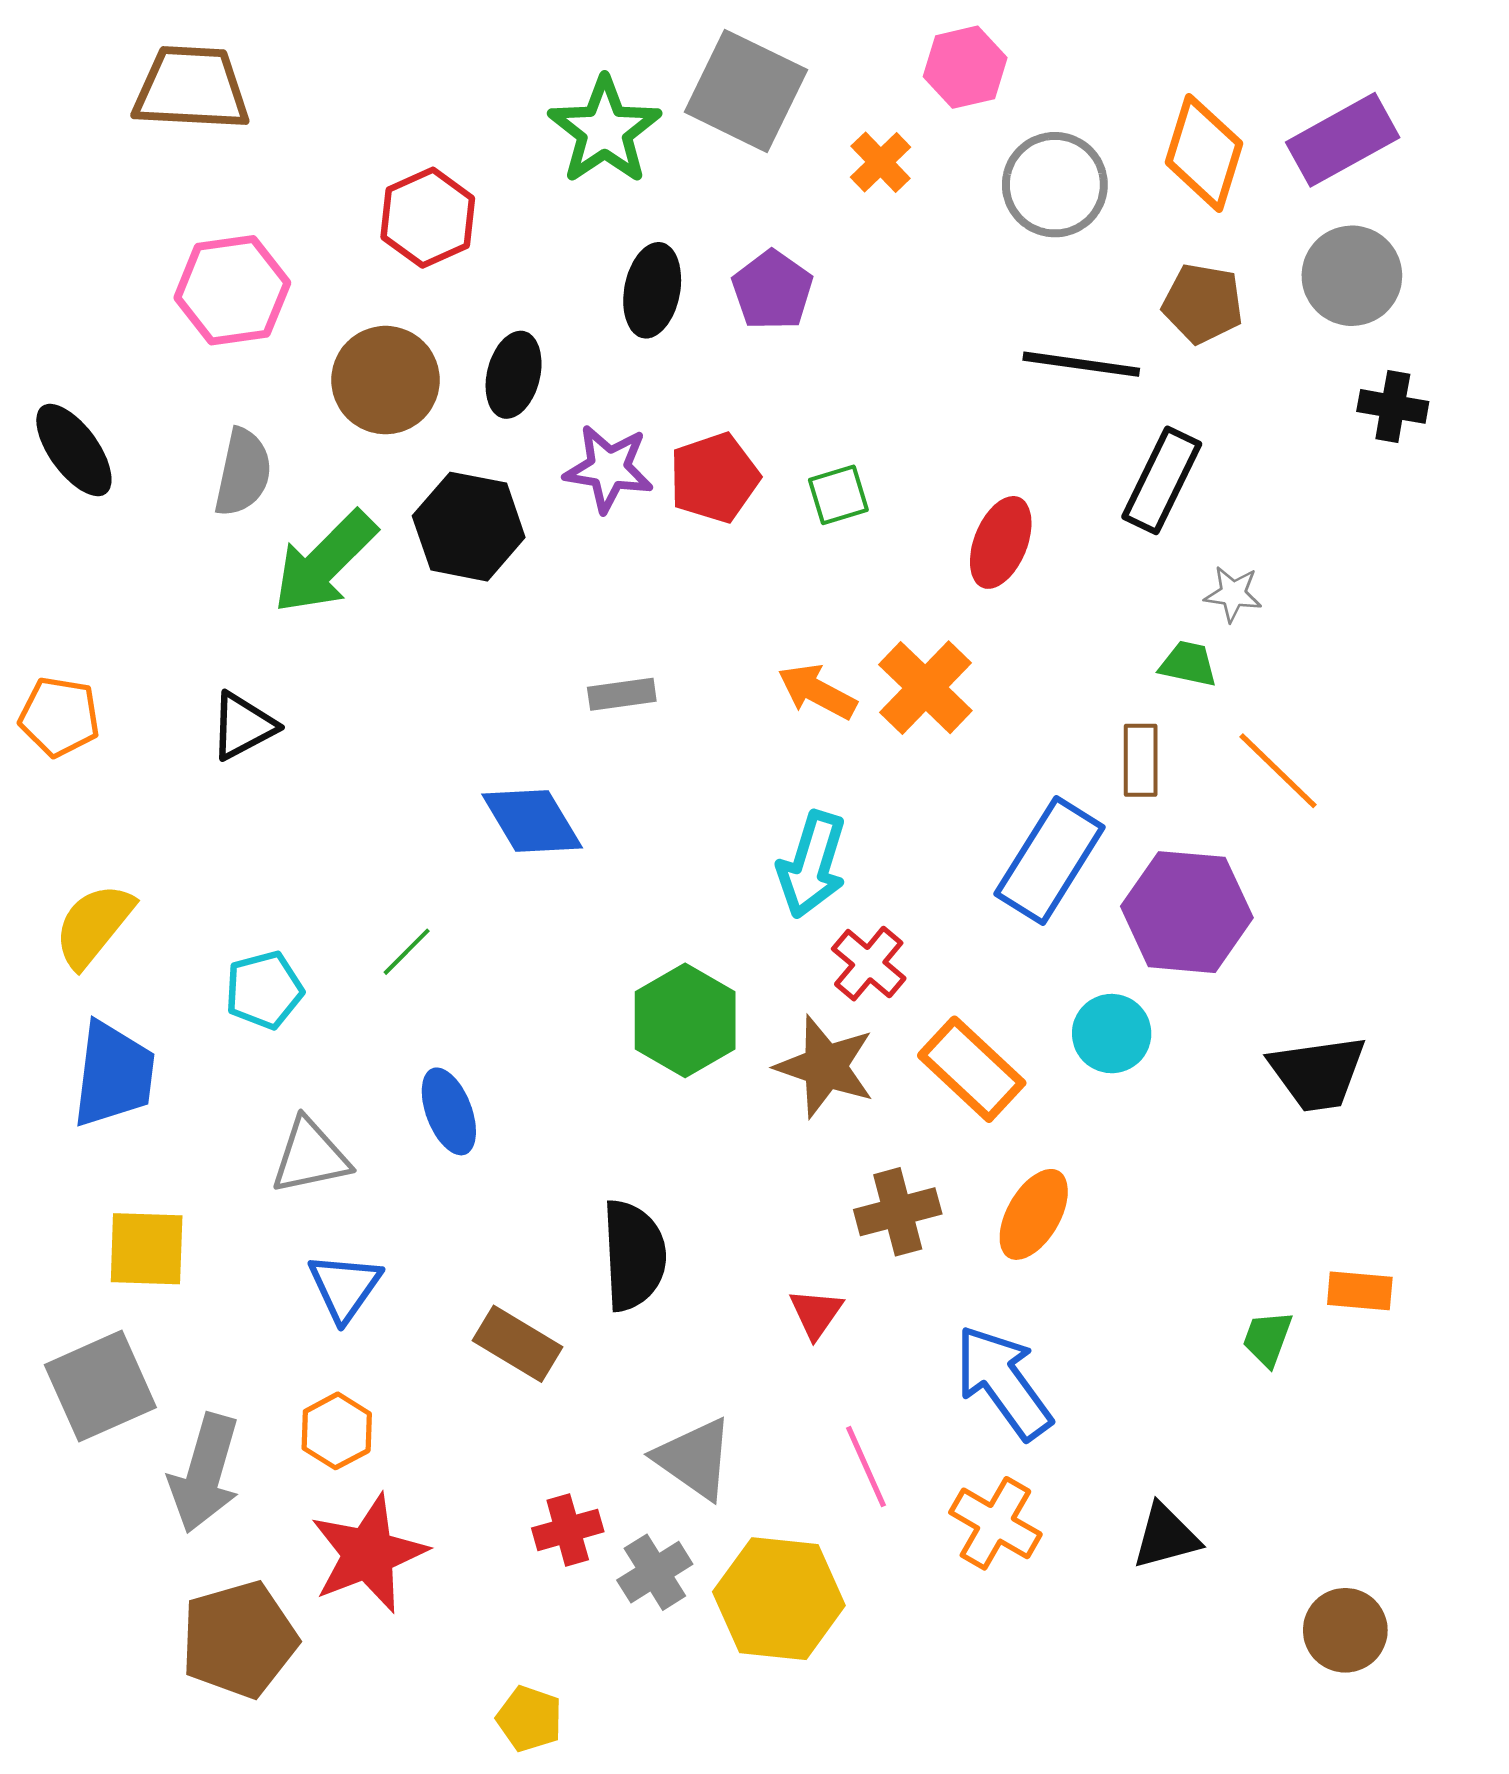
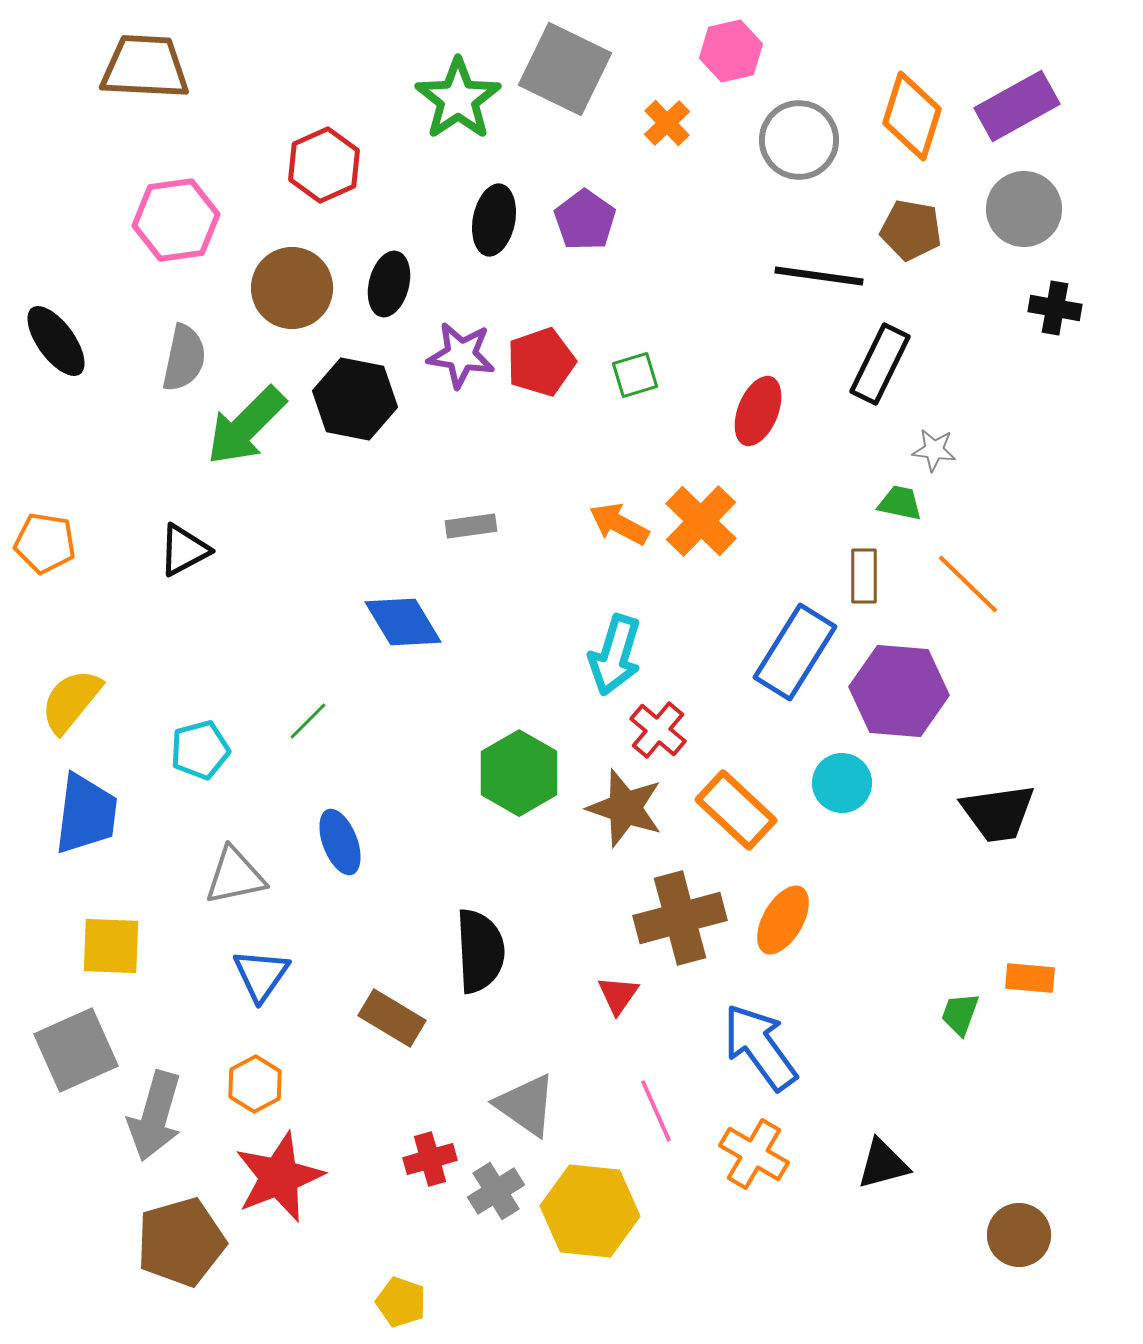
brown cross: (898, 1212) -> (680, 918), size x1.4

